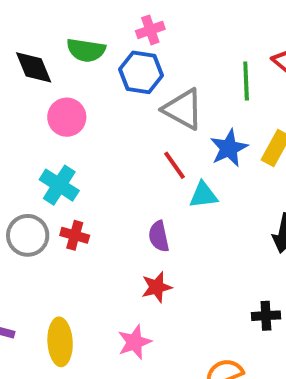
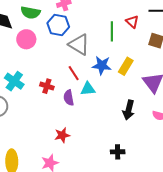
pink circle: (67, 117) -> (26, 39), moved
blue star: (229, 148) -> (102, 65), turned 30
red cross: (75, 235) -> (47, 86), moved
purple semicircle: (159, 236) -> (69, 98), moved

